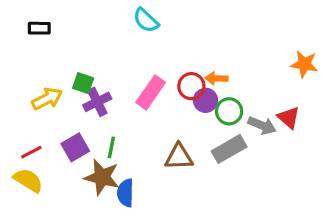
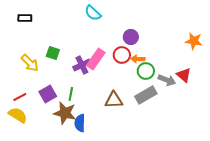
orange arrow: (216, 78) -> (138, 59), moved
yellow arrow: (47, 99) -> (30, 63), turned 72
purple circle: (206, 100) -> (131, 37), moved
purple cross: (97, 102) -> (82, 65), moved

